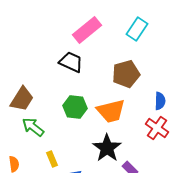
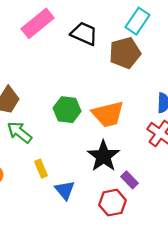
pink rectangle: (87, 30) -> (38, 23), moved
black trapezoid: (71, 62) -> (84, 34), moved
brown pentagon: (126, 74) -> (125, 53), moved

